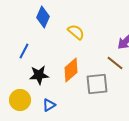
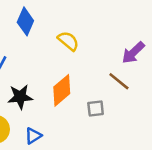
gray square: (97, 84) -> (96, 108), size x0.6

